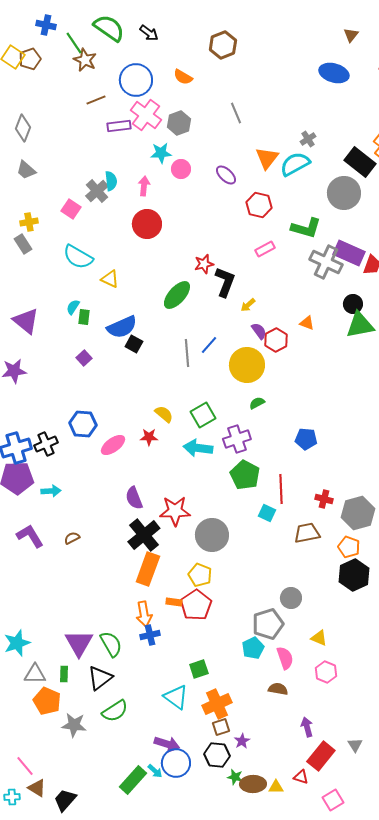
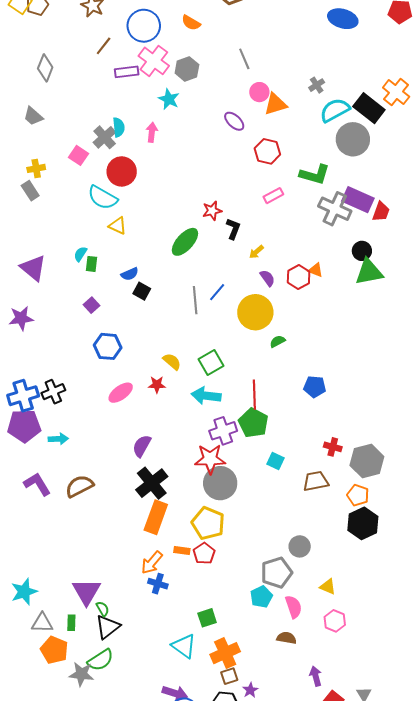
brown line: (96, 100) -> (104, 46), turned -30
gray diamond: (23, 128) -> (45, 68), moved
cyan star: (161, 153) -> (169, 99), turned 30
orange triangle: (267, 158) -> (275, 104), turned 35
cyan semicircle: (295, 164) -> (335, 110), moved
pink circle: (181, 169) -> (259, 92), moved
red circle: (147, 224) -> (122, 171), moved
cyan semicircle: (78, 257) -> (103, 198), moved
black L-shape: (225, 282) -> (233, 229), size x0.7
blue semicircle: (122, 327) -> (130, 274), size x0.6
red hexagon: (276, 340) -> (299, 277), moved
green semicircle: (257, 403) -> (277, 341), moved
blue hexagon: (83, 424) -> (108, 346), moved
purple cross: (237, 439) -> (223, 431), moved
red line: (281, 489) -> (254, 395), moved
purple semicircle: (134, 498) -> (142, 446), turned 50
red star: (175, 511) -> (210, 459), moved
brown semicircle: (72, 538) -> (79, 486), size x1.8
yellow pentagon: (200, 575) -> (208, 523), size x1.4
red pentagon: (196, 605) -> (204, 553), size x0.7
orange arrow: (144, 614) -> (152, 563), turned 50
blue cross: (150, 635) -> (158, 584), turned 30
green semicircle: (111, 644) -> (103, 609), moved, size x0.6
green semicircle: (115, 711) -> (101, 660), moved

